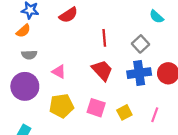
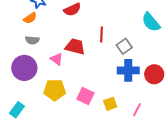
cyan semicircle: (157, 17) -> (151, 22), size x1.5
gray square: (141, 44) -> (124, 46), moved
red trapezoid: (102, 70) -> (75, 47), moved, turned -40

